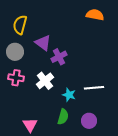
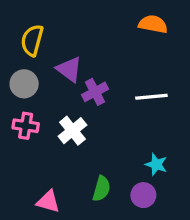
white line: (94, 88) -> (151, 97), moved
cyan star: (69, 95) -> (156, 164), moved
pink triangle: (30, 125) -> (48, 202), turned -42

